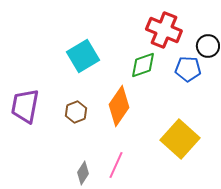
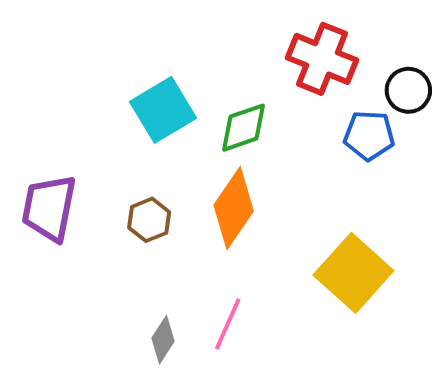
green diamond: (143, 65) -> (243, 128), moved

